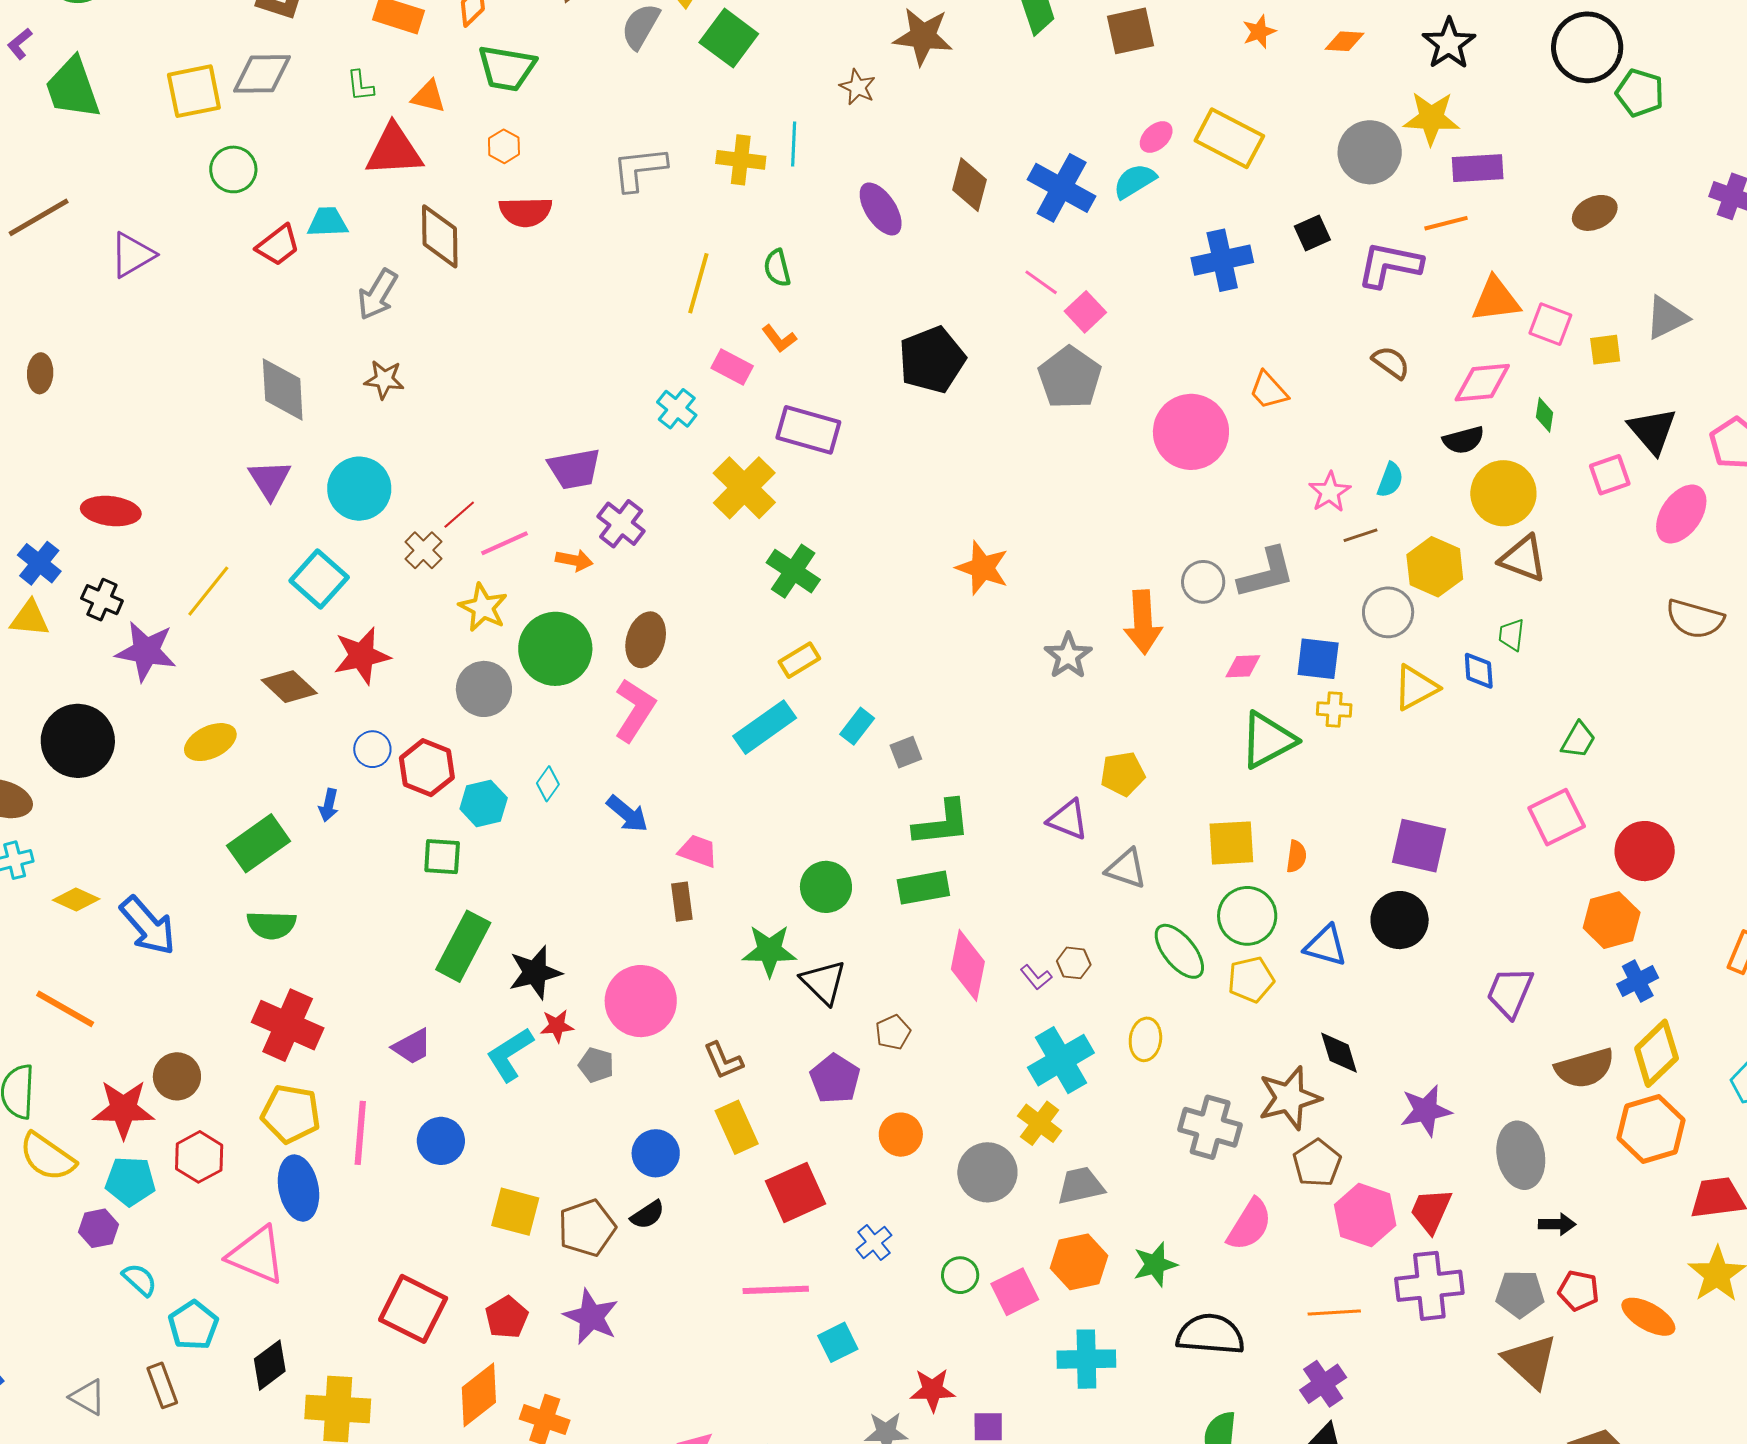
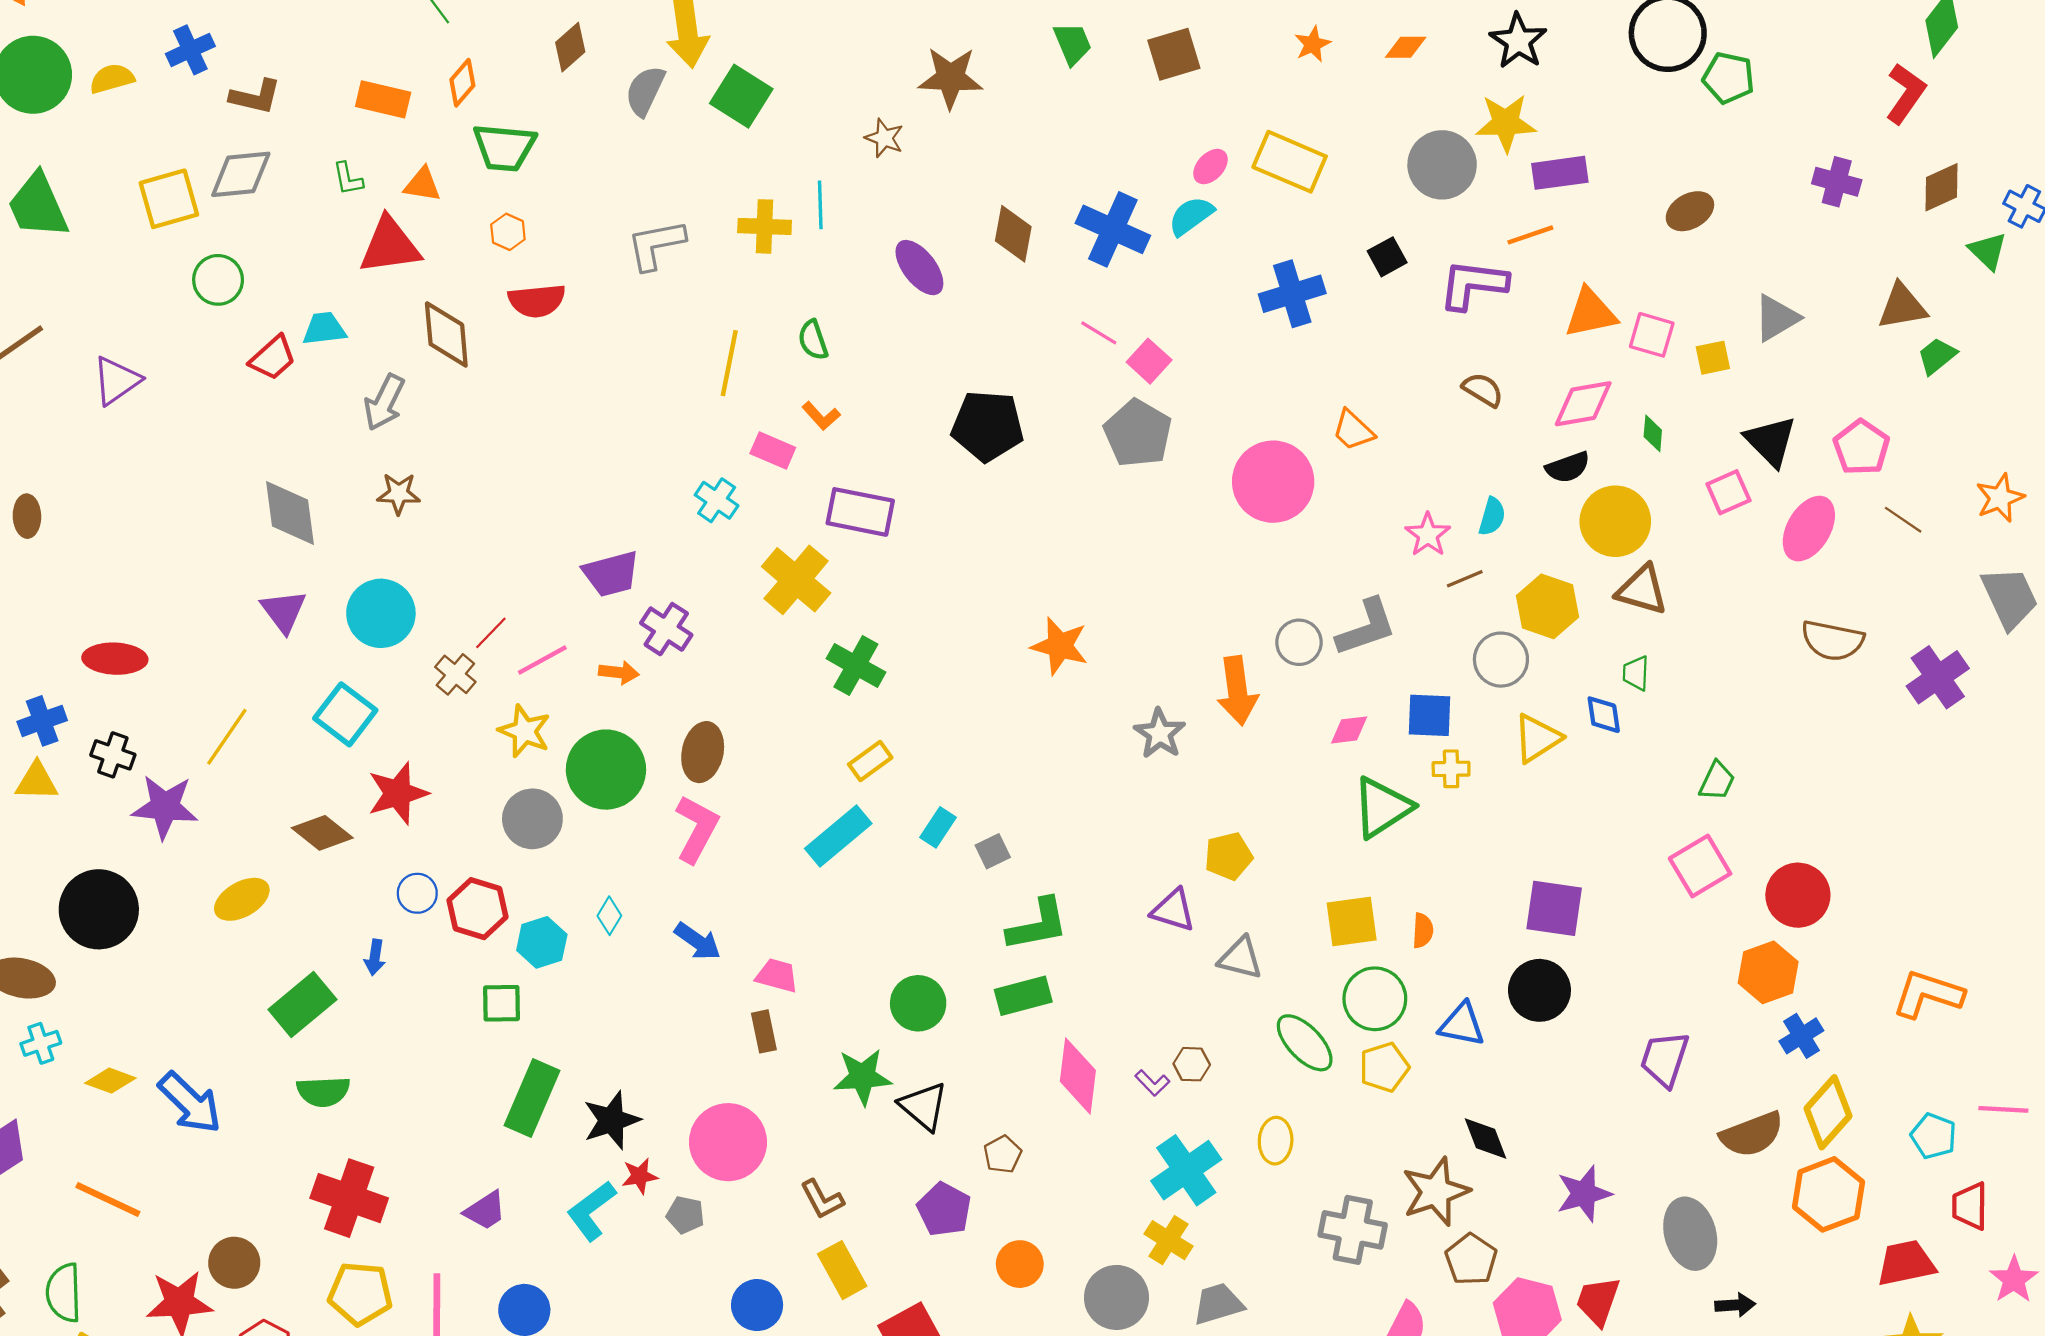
black pentagon: (932, 360) -> (988, 426), turned 30
blue cross: (39, 563) -> (42, 721), turned 36

